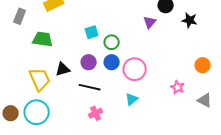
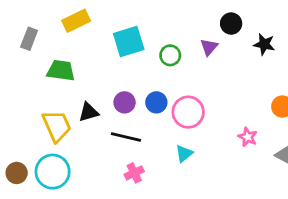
cyan square: (92, 32) -> (129, 42), moved, size x1.6
green circle: (112, 42) -> (170, 55), moved

